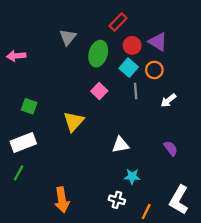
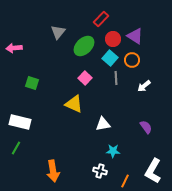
green ellipse: (98, 54) -> (84, 46), turned 30
green square: (29, 106) -> (32, 83), moved
yellow triangle: (74, 121) -> (74, 104), moved, turned -48
white rectangle: (23, 143) -> (20, 122), turned 35

